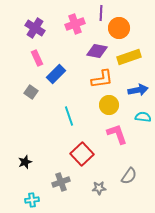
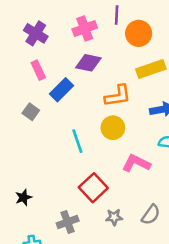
purple diamond: (97, 51) -> (88, 63), moved
yellow circle: (109, 105) -> (113, 128), moved
pink L-shape: (117, 134) -> (136, 163), turned -45
gray star: (99, 188) -> (114, 217), moved

